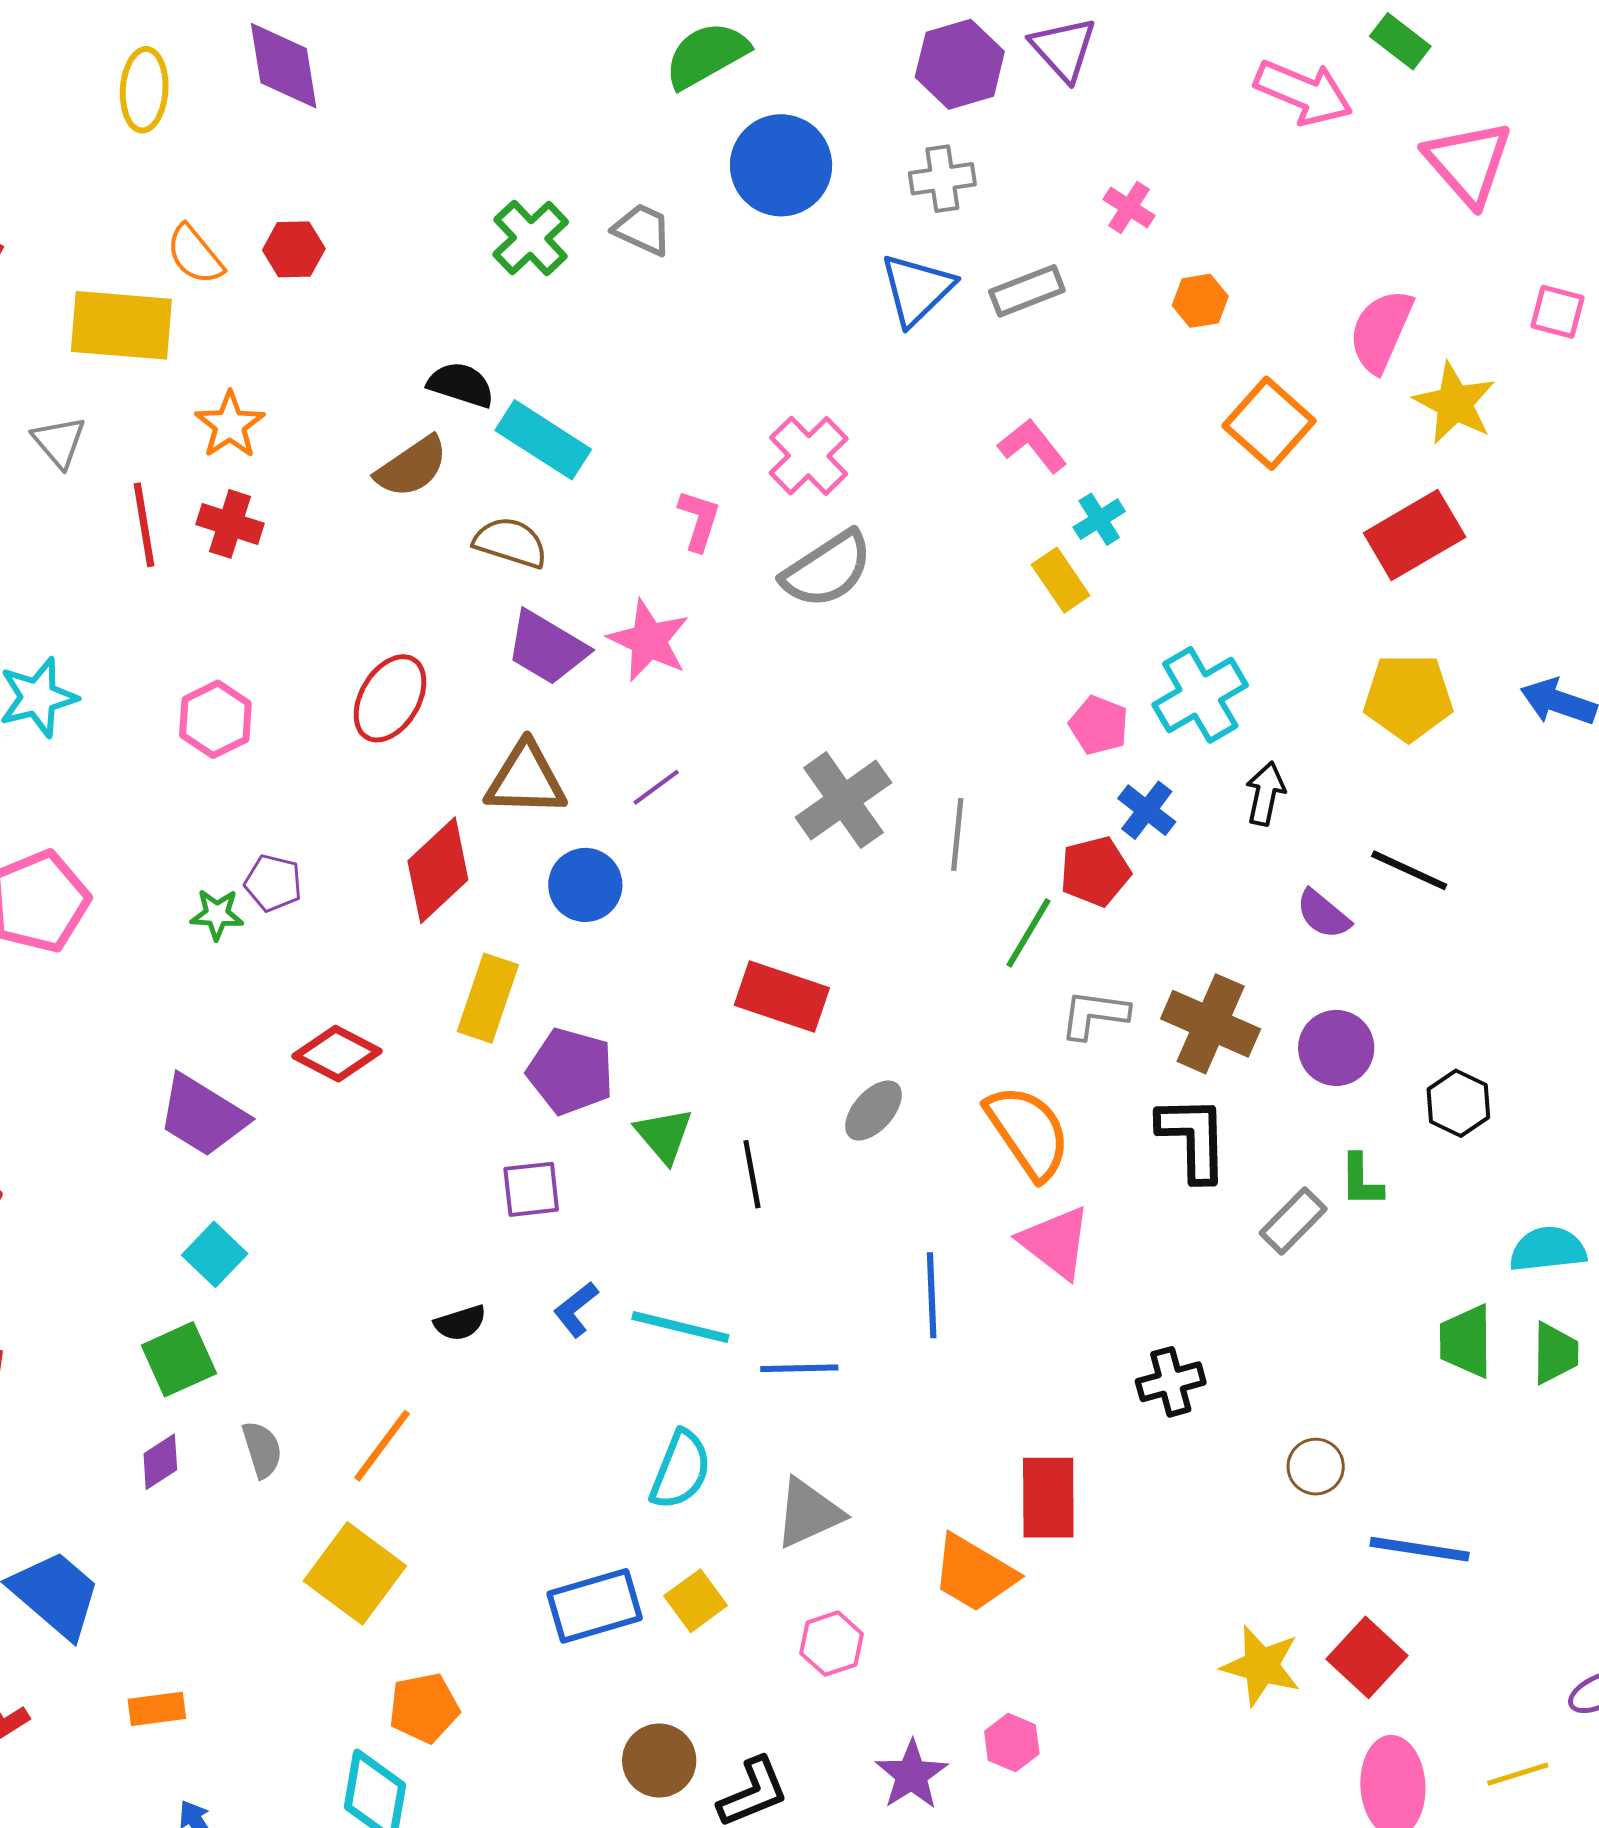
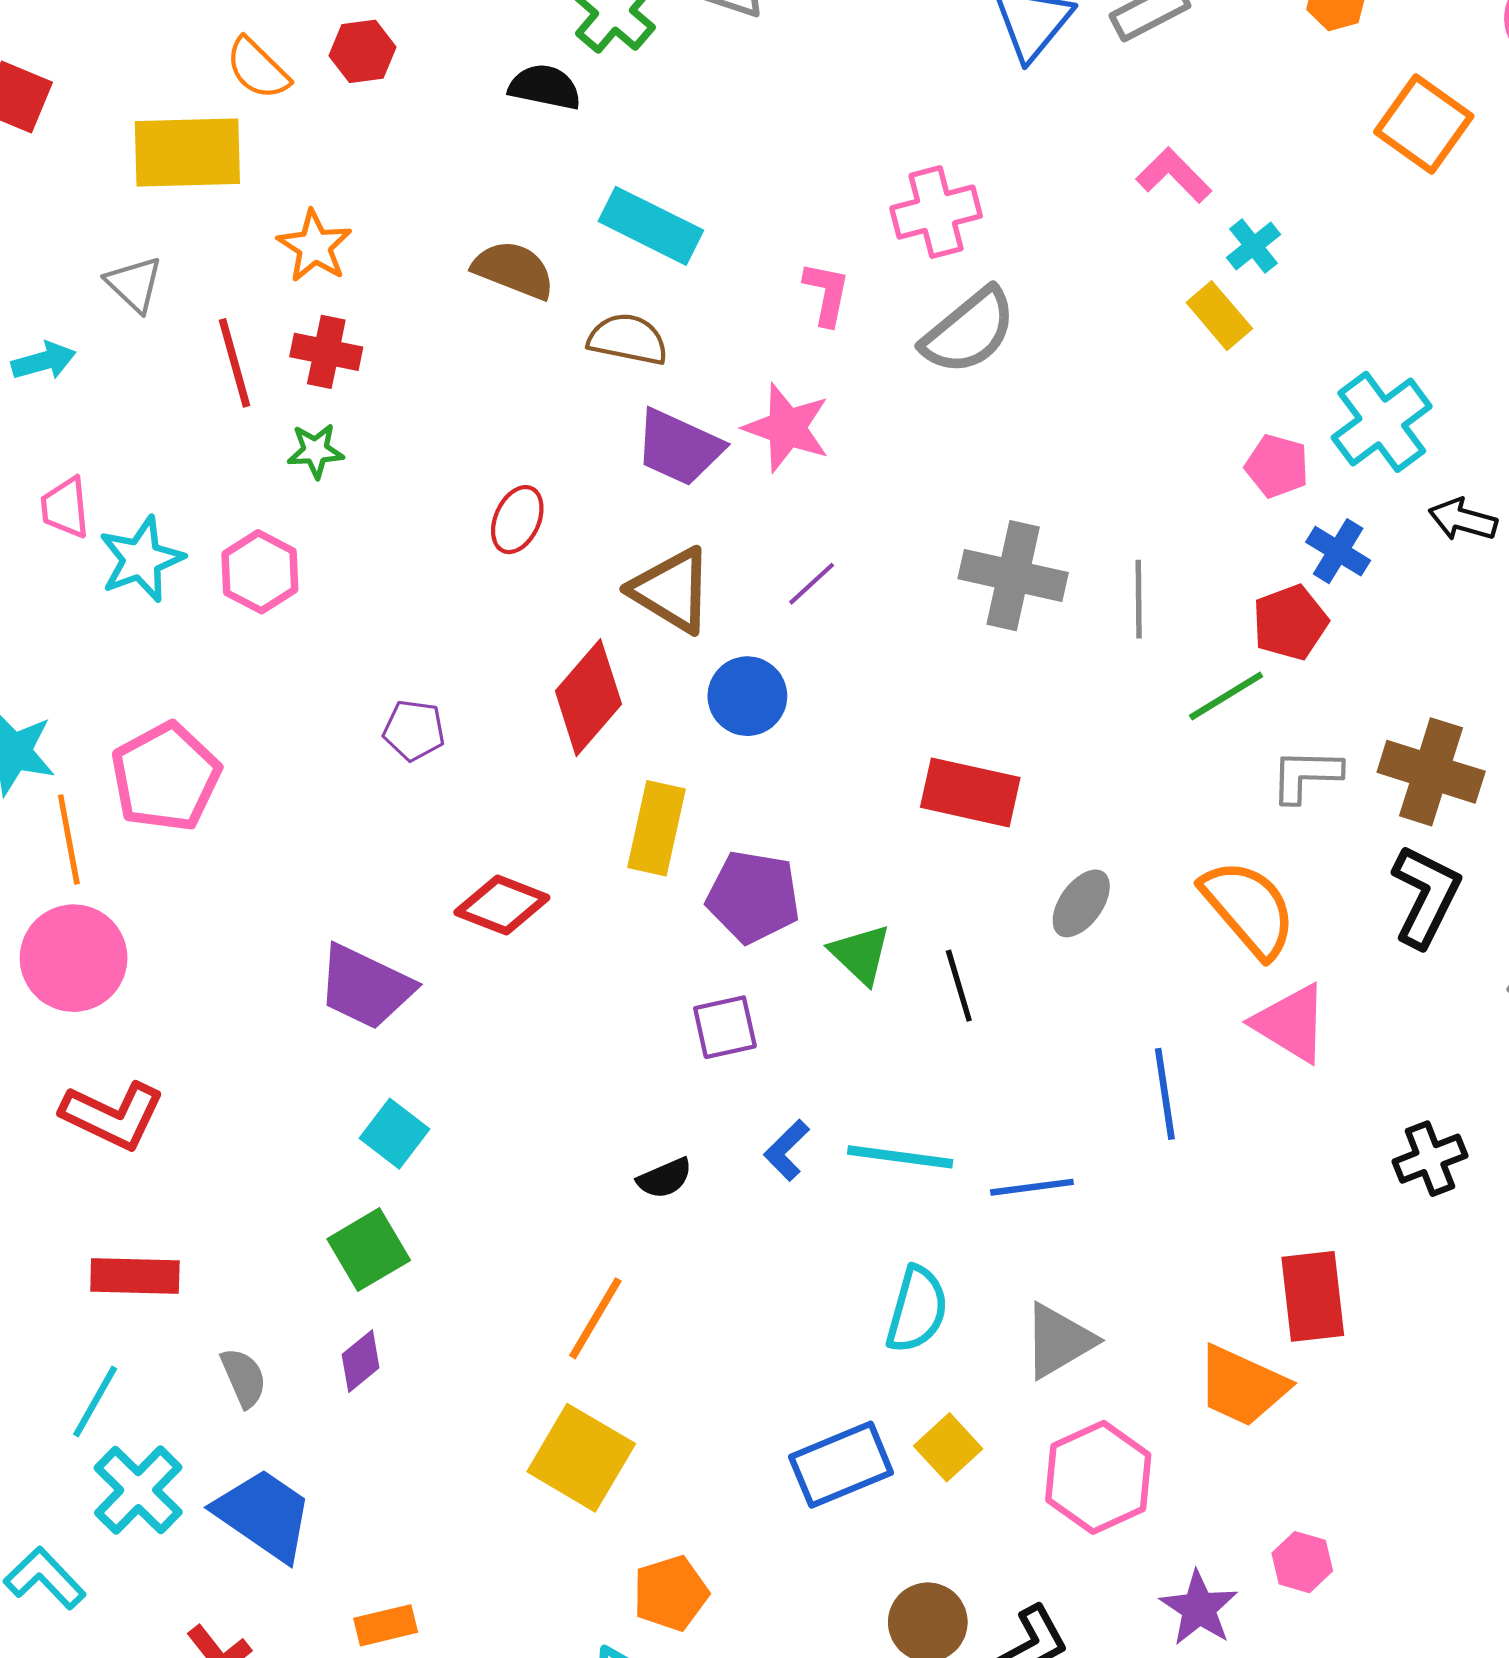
black semicircle: (461, 385) -> (545, 87), moved
pink cross: (809, 456) -> (936, 212), turned 36
brown semicircle: (412, 467) -> (514, 270), turned -118
red ellipse: (390, 698) -> (517, 520), size x0.7
pink hexagon: (215, 719) -> (260, 572), moved
brown triangle: (526, 779) -> (672, 590), turned 36
black arrow: (1265, 793) -> (1463, 520), turned -80
gray cross: (843, 800) -> (1013, 576), turned -36
green star: (217, 914) -> (315, 451), moved
green line: (1028, 933) -> (1226, 696), turned 34
black L-shape: (1193, 1138) -> (1426, 896), turned 34
gray semicircle: (262, 1449) -> (244, 1378), moved
pink hexagon: (832, 1644) -> (1098, 1477), size x1.6

